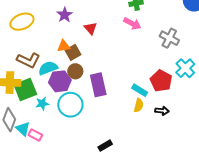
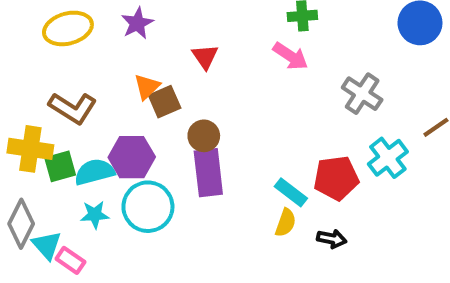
purple star: (65, 15) -> (137, 23), moved
orange triangle: (64, 46) -> (147, 87), turned -40
cyan semicircle: (48, 68) -> (94, 172), moved
brown circle: (75, 71) -> (204, 136), moved
red pentagon: (161, 81) -> (336, 178), turned 30
green square: (25, 90) -> (60, 166), size x0.7
cyan star: (42, 103) -> (95, 215), moved

